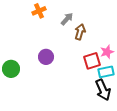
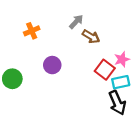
orange cross: (39, 11) -> (32, 31), moved
brown arrow: (80, 32) -> (91, 37), turned 105
red square: (92, 61) -> (105, 70), turned -36

